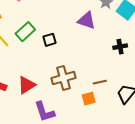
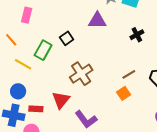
black square: (50, 40) -> (67, 38), moved
brown cross: (64, 78) -> (81, 74), moved

